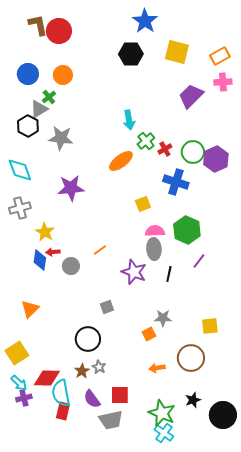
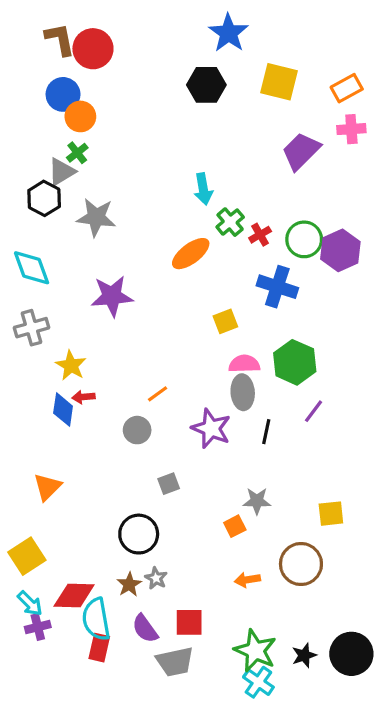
blue circle: (28, 74) -> (63, 94), moved
orange circle: (63, 75) -> (80, 116), moved
gray circle: (71, 266) -> (137, 430), moved
black star: (193, 400) -> (304, 655), moved

